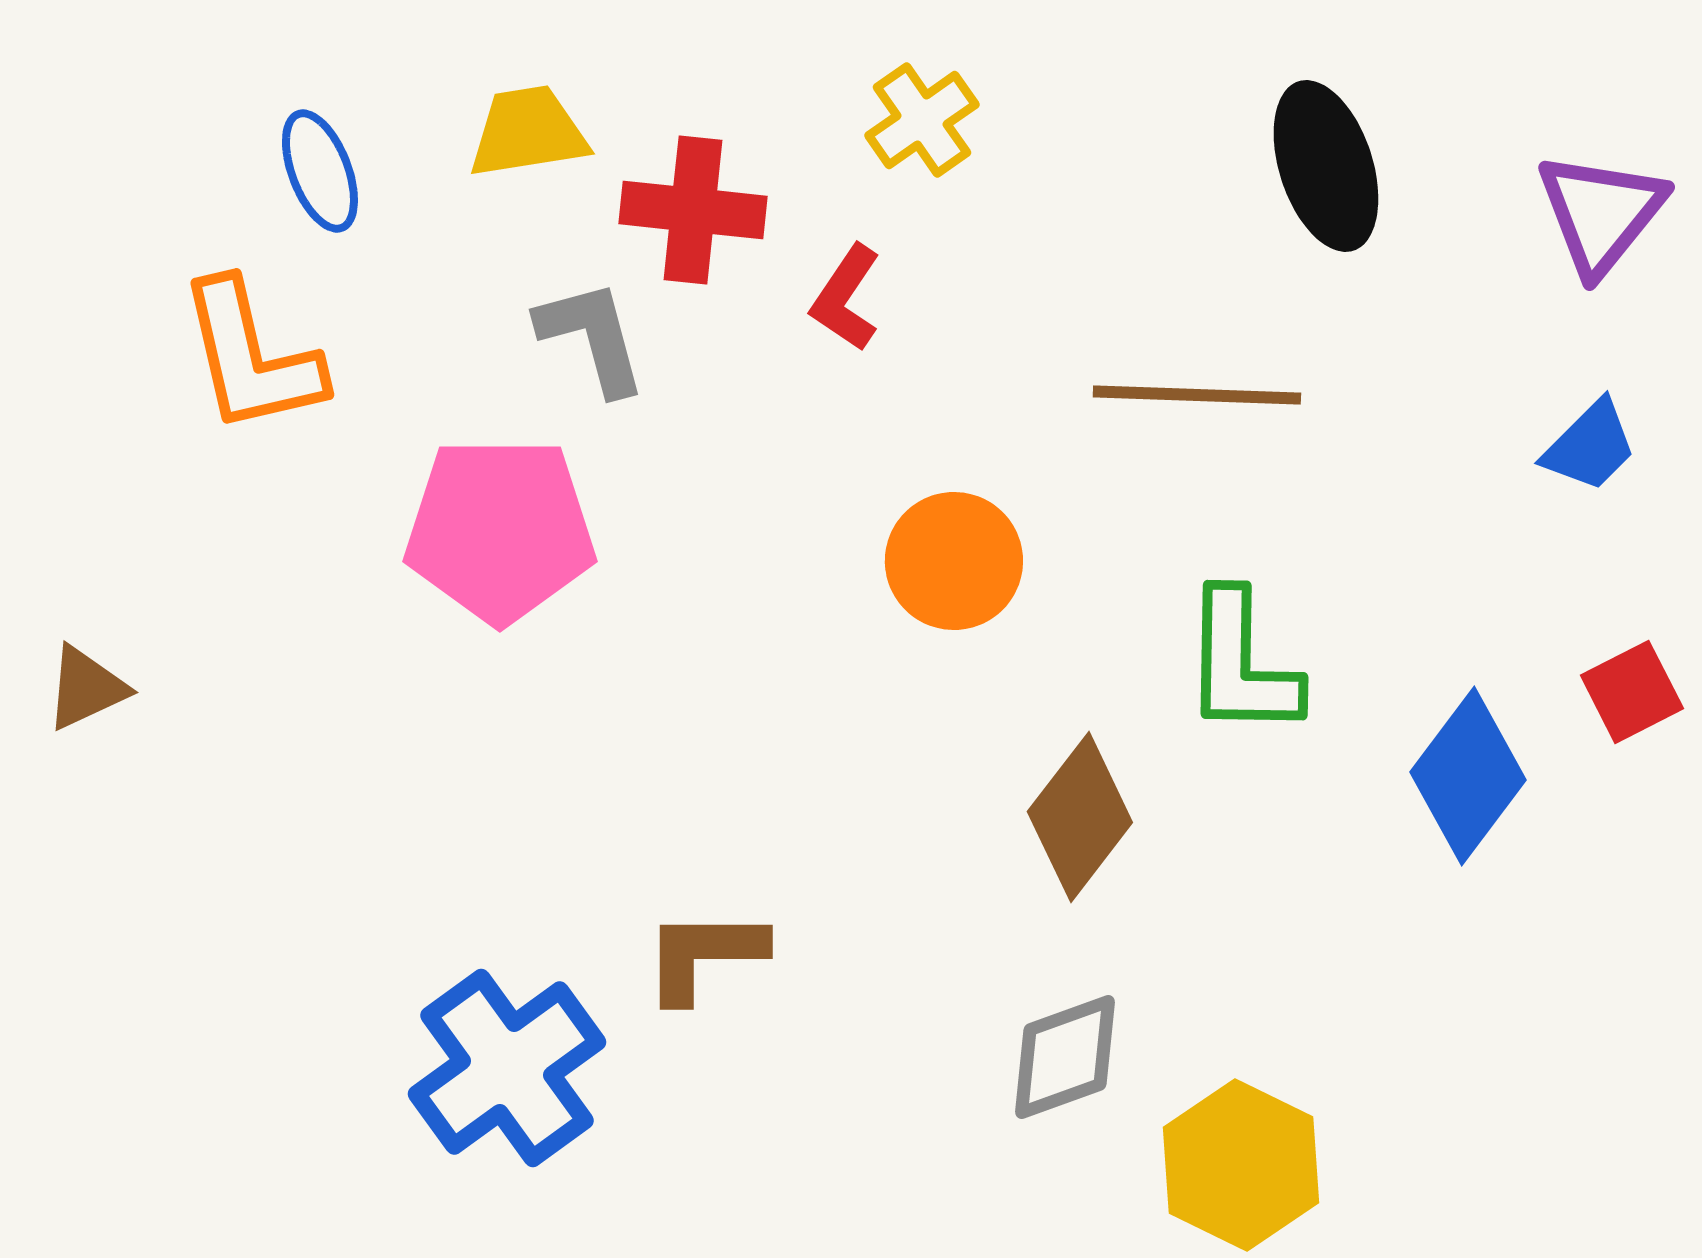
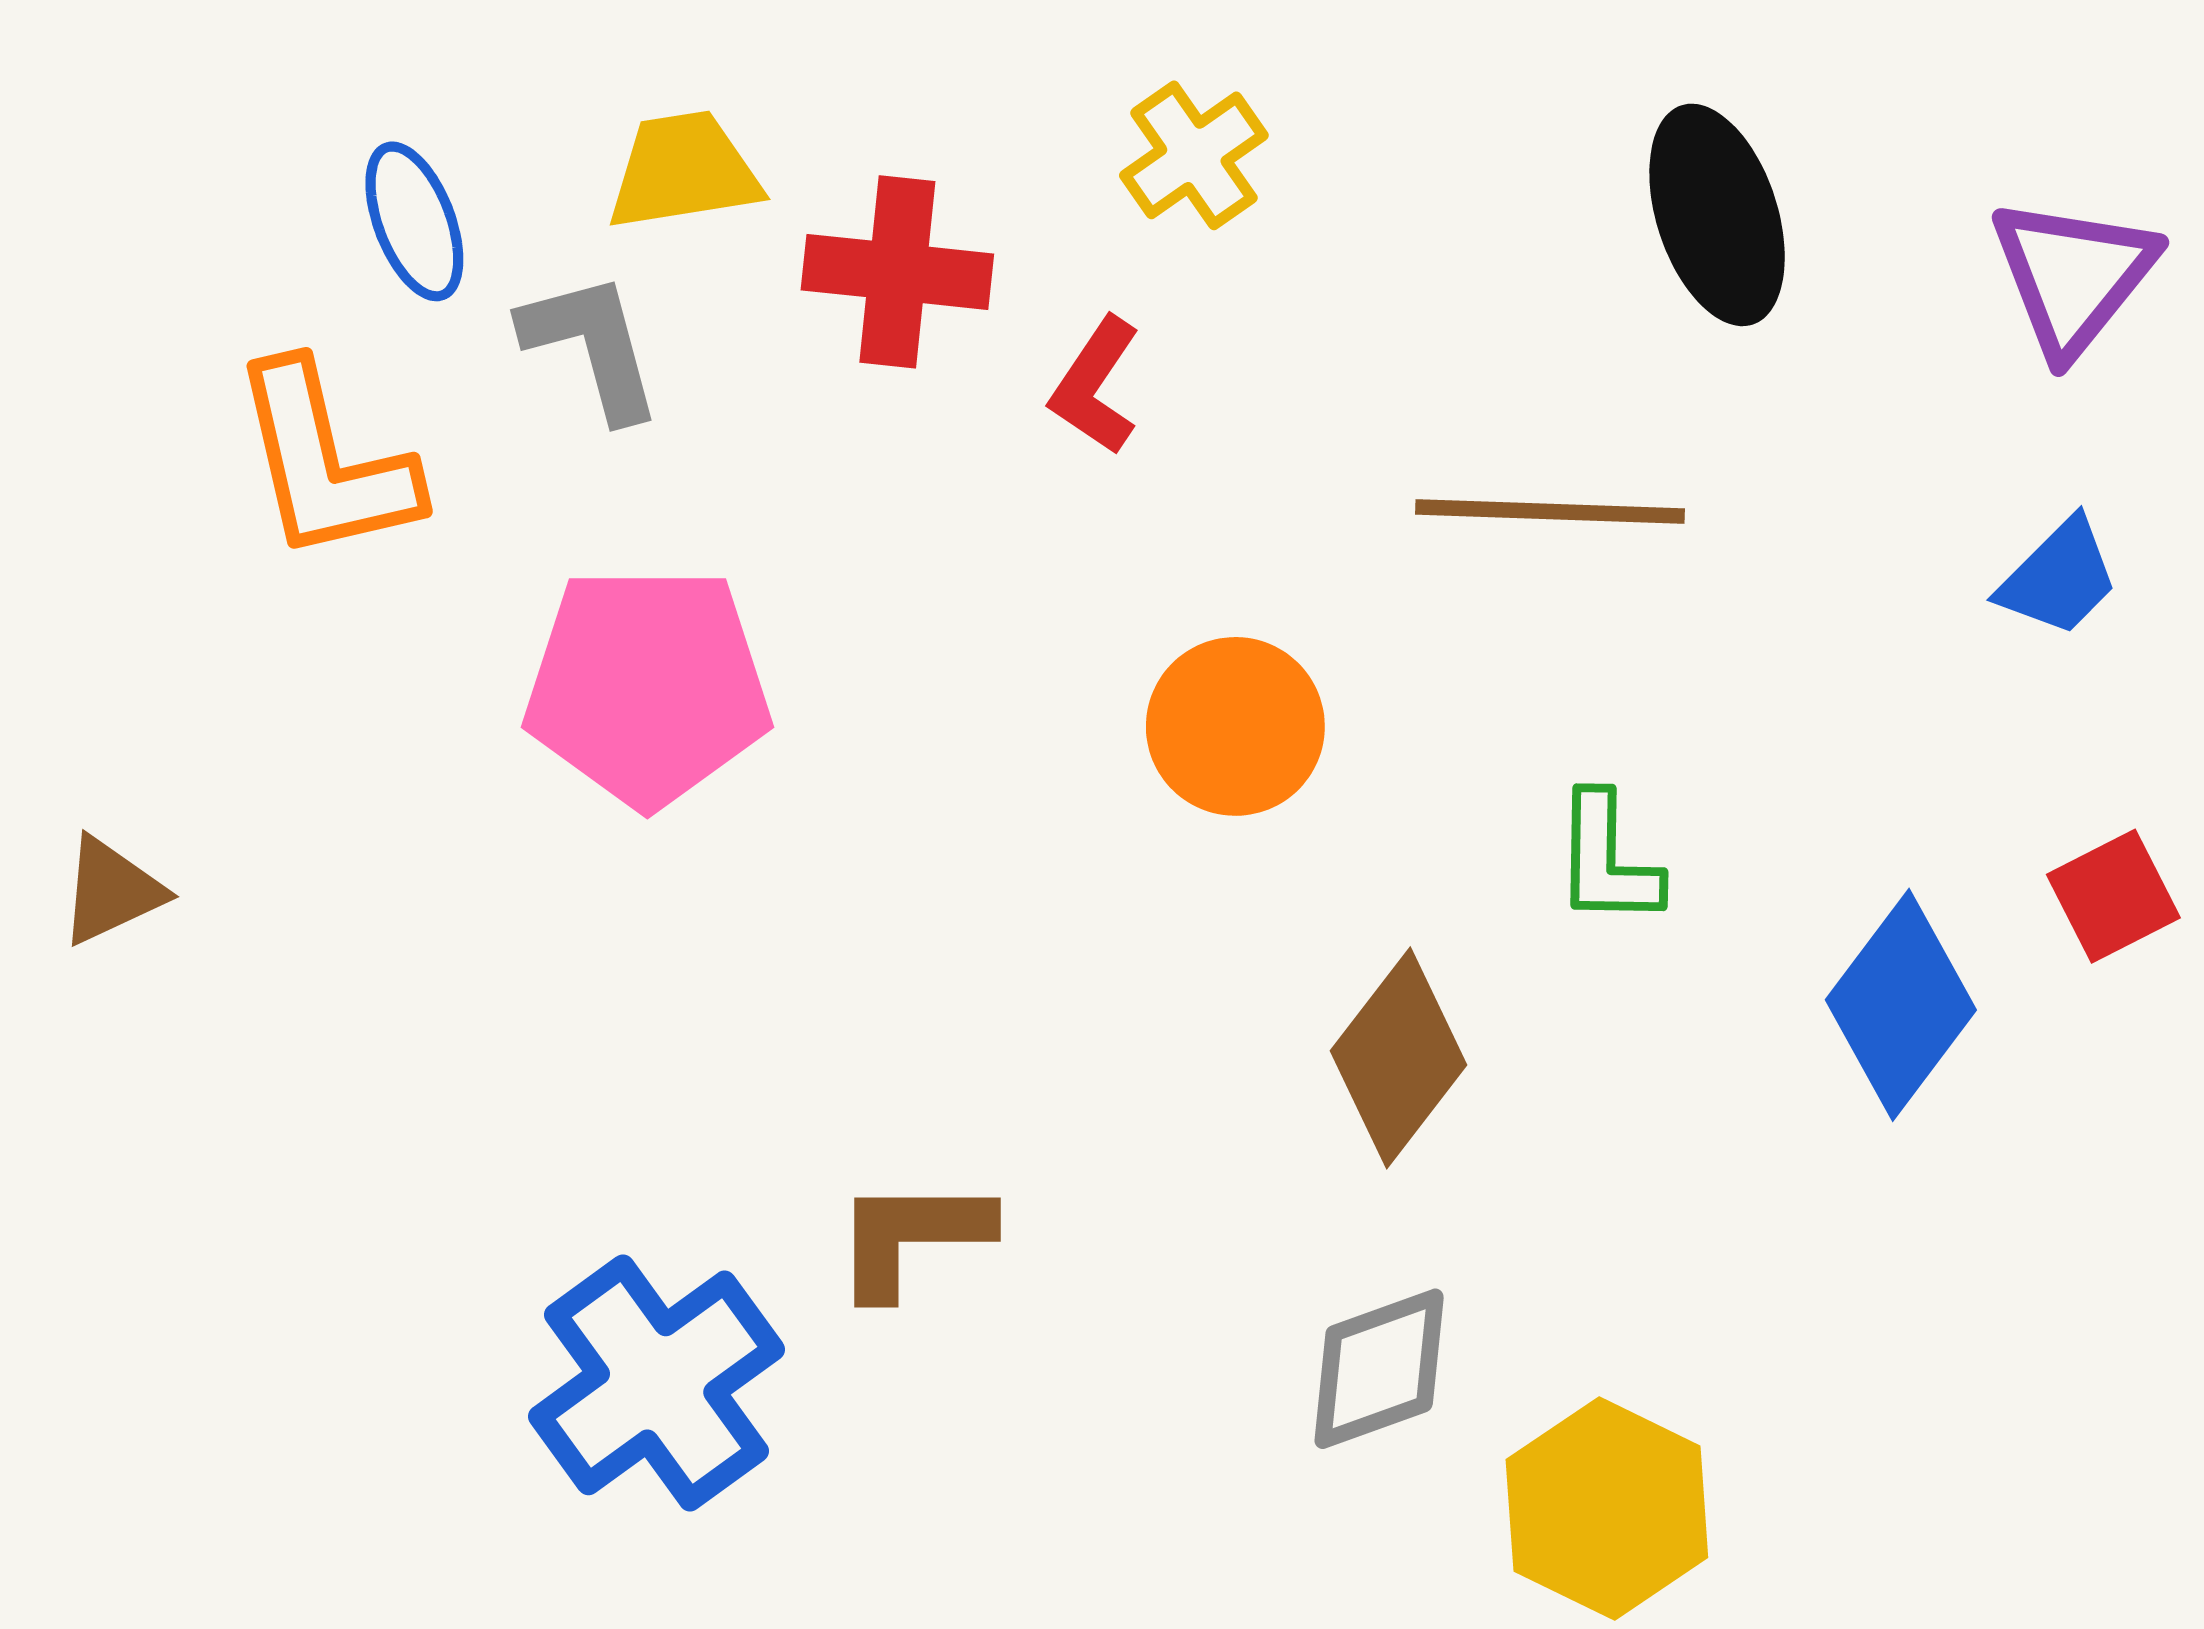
gray L-shape: (592, 337) -> (592, 346), moved
green L-shape: (1241, 664) -> (1607, 860), size x0.7

